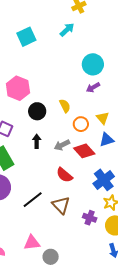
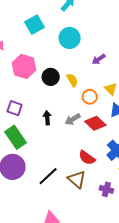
cyan square: (26, 37) -> (34, 25), moved
cyan circle: (93, 64) -> (70, 38), moved
black circle: (37, 111) -> (51, 77), moved
red semicircle: (64, 175) -> (87, 158), moved

